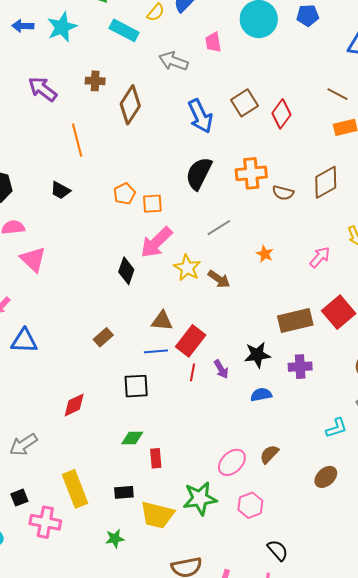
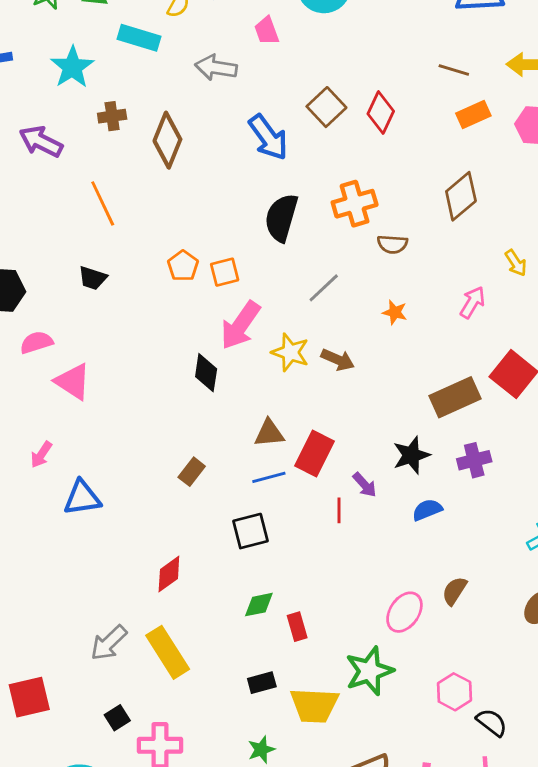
cyan star: (62, 27) -> (72, 67), moved
brown semicircle: (283, 193) -> (392, 244), moved
red line: (192, 372) -> (339, 510), moved
yellow rectangle: (75, 489) -> (168, 652), moved
pink hexagon: (250, 505) -> (454, 692), moved

